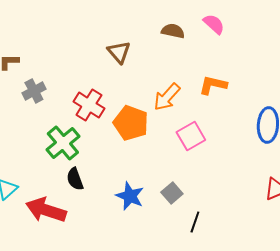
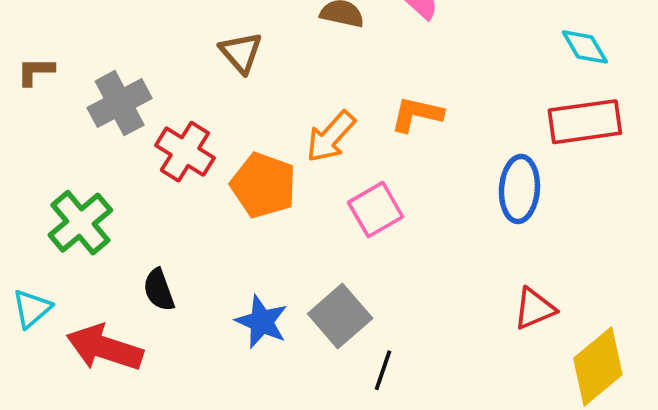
gray cross: (34, 91) -> (120, 103), moved, size x1.4
green cross: (63, 143) -> (80, 223), moved
gray square: (172, 193) -> (340, 316), size x1.5

